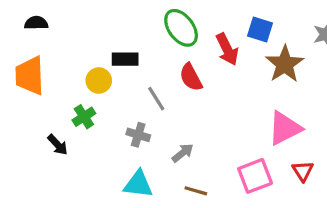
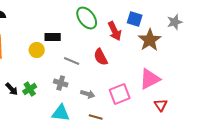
red semicircle: (191, 77) -> (101, 57), moved
gray line: (156, 99) -> (72, 61), turned -35
green cross: (84, 117) -> (30, 89), moved
gray arrow: (183, 153) -> (88, 94), turned 56
pink square: (255, 176) -> (120, 94), moved

